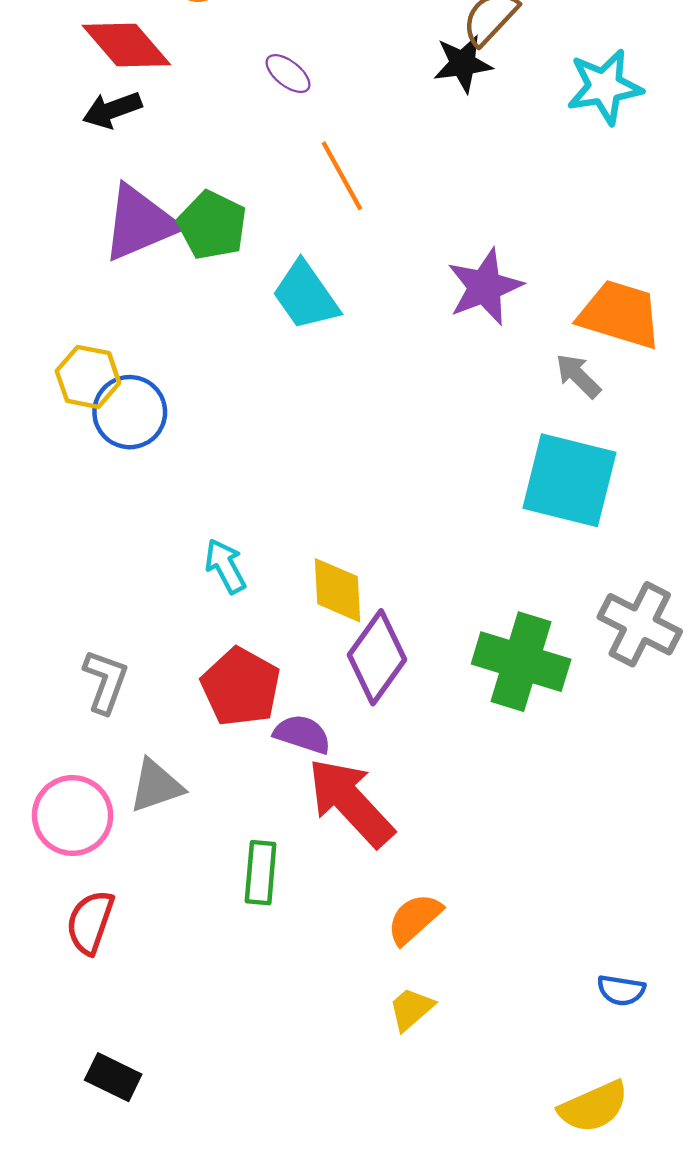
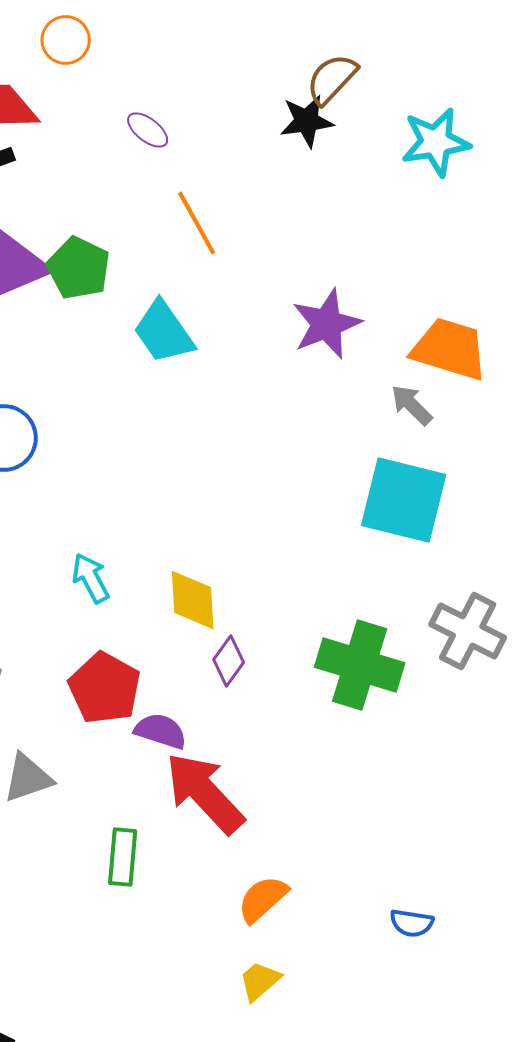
purple diamond: (377, 657) -> (229, 661), size x0.6
blue semicircle: (621, 990) -> (412, 923), moved

